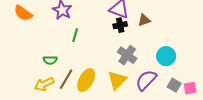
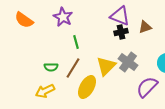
green line: (75, 35) -> (76, 42), turned -32
brown line: (66, 79) -> (73, 68), moved
yellow triangle: (117, 80) -> (106, 66), moved

